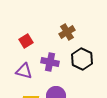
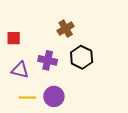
red square: (26, 41) -> (14, 38), moved, turned 32

